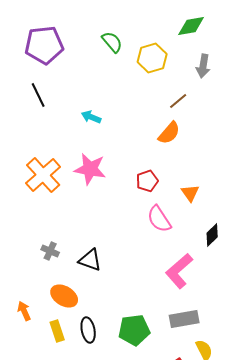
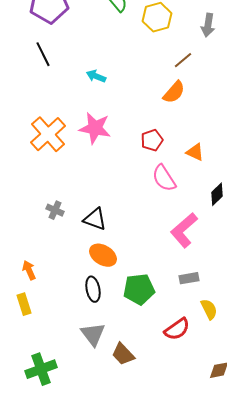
orange triangle: (190, 193) -> (195, 152), turned -30
orange ellipse: (64, 296) -> (103, 255), moved
gray rectangle: (184, 319) -> (189, 278), size x0.7
yellow rectangle: (57, 331) -> (24, 304), moved

